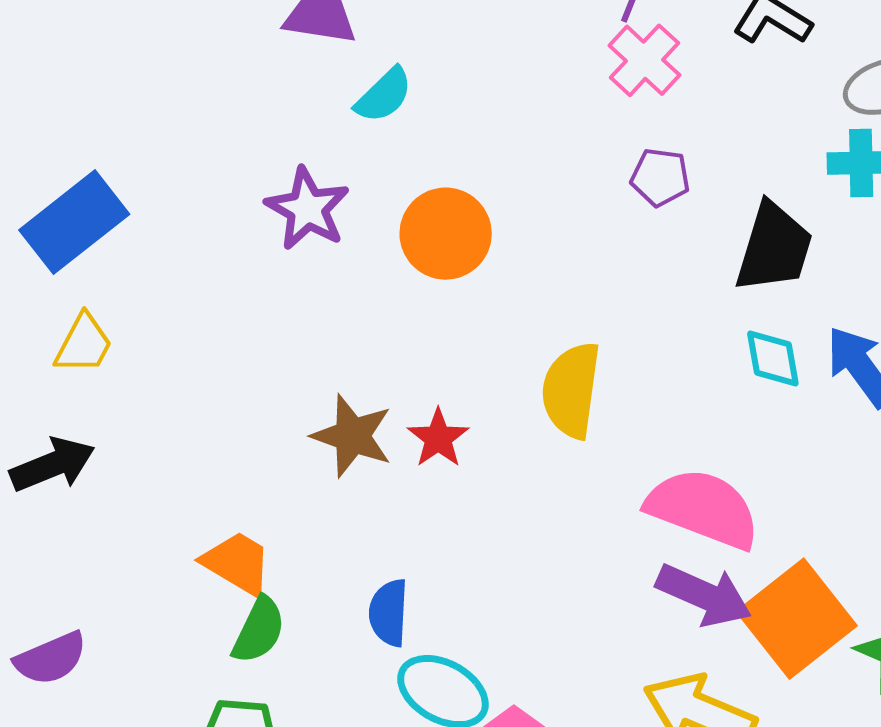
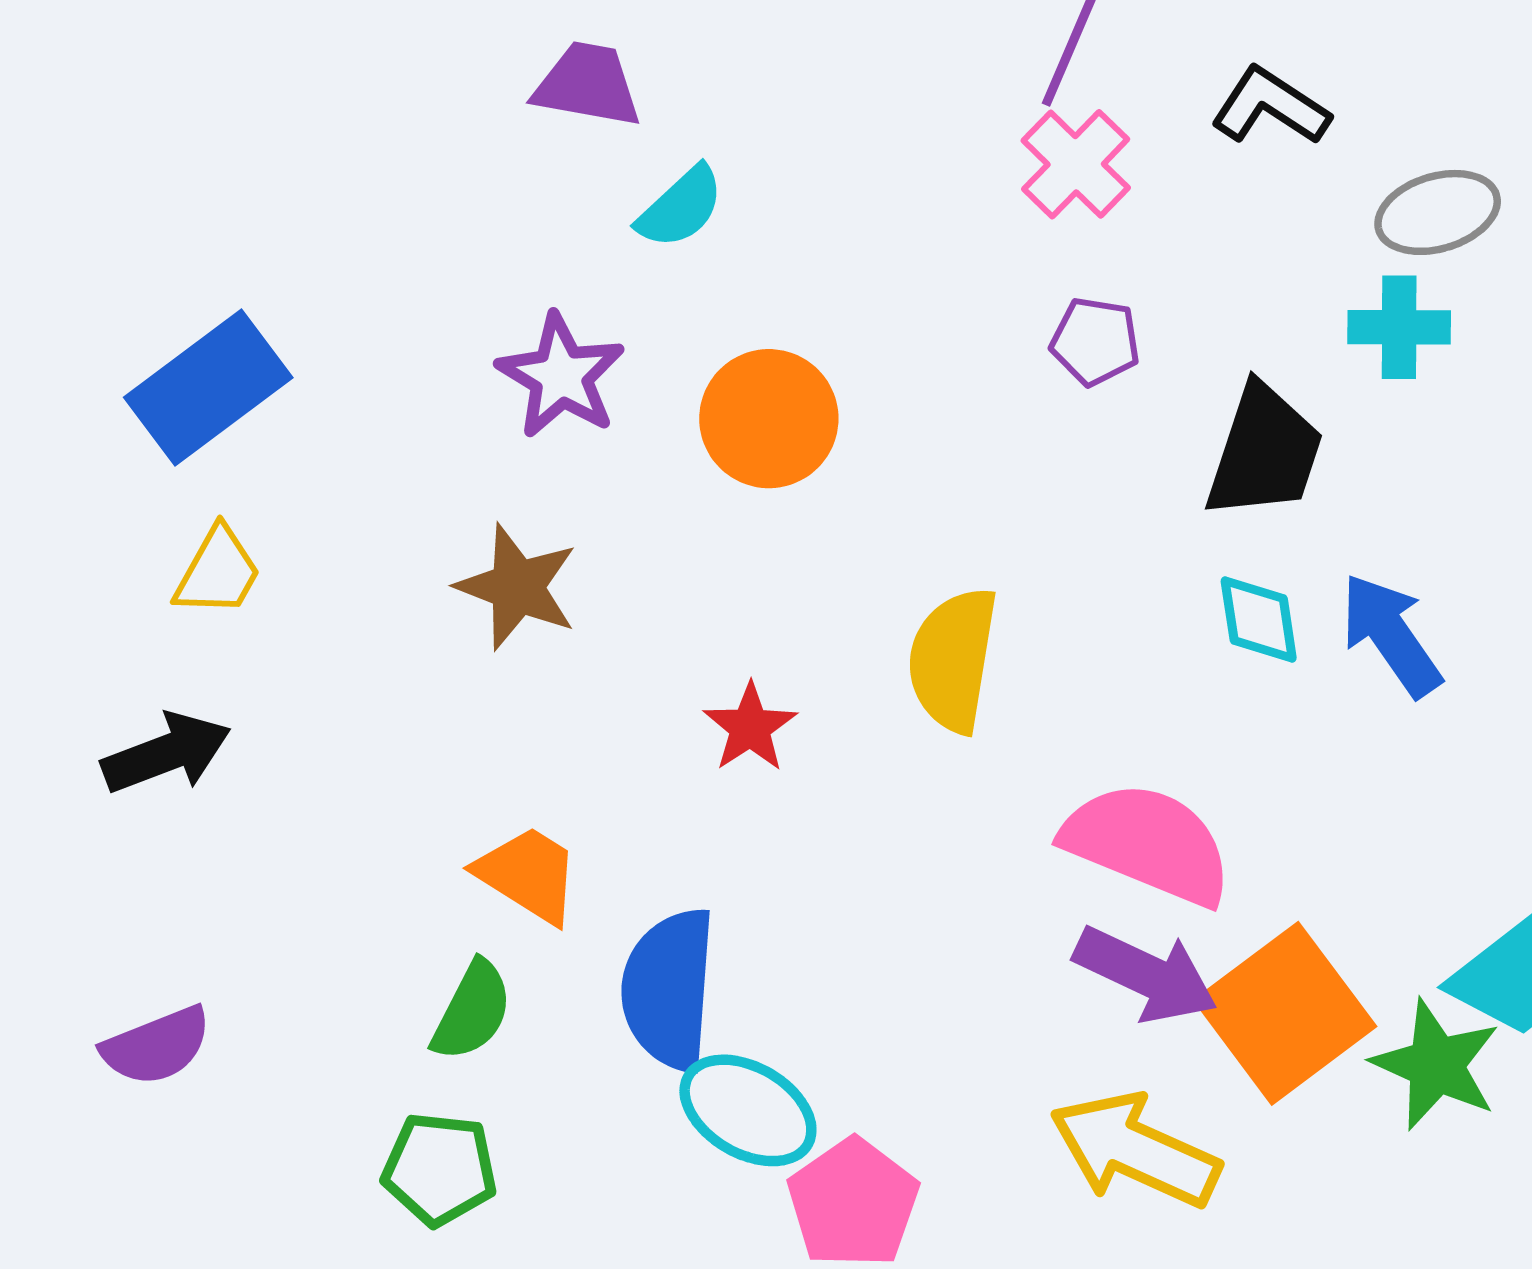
brown star: (352, 436) -> (517, 587), moved
orange trapezoid: (237, 563) -> (528, 875), moved
blue semicircle: (389, 613) -> (669, 989), size x1.6

